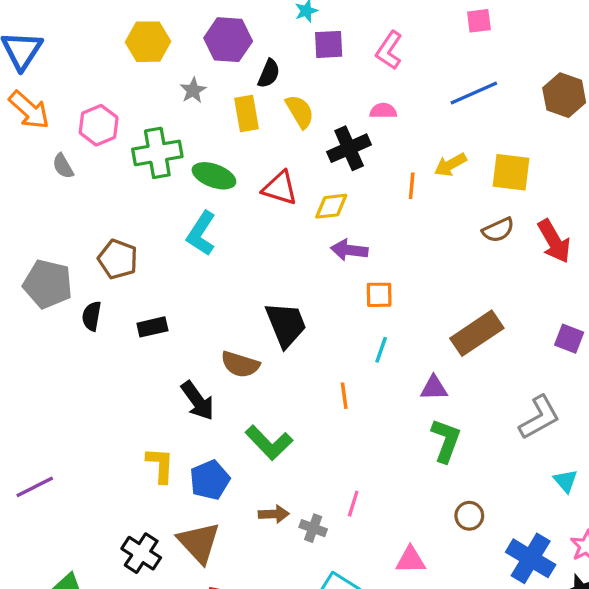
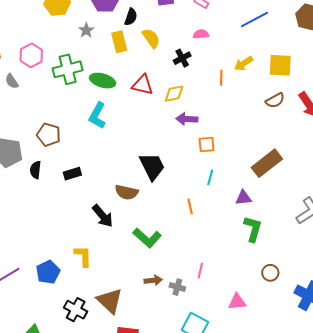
black cross: (349, 148) -> (182, 58), size x0.7
blue pentagon: (210, 480) -> (48, 272), moved

